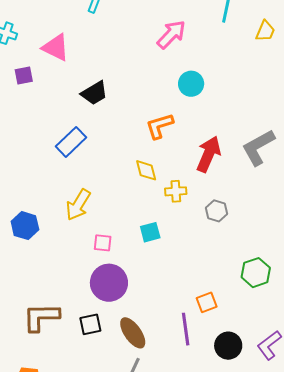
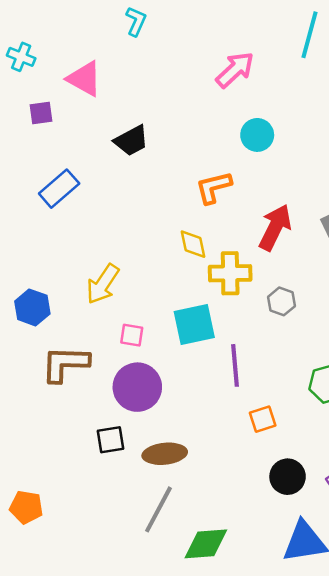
blue rectangle: (71, 142) -> (59, 189), moved
yellow cross: (176, 191) -> (230, 273), size x1.5
cyan square: (150, 232) -> (194, 325), size x1.6
brown L-shape: (41, 317) -> (65, 364), moved
purple line: (186, 329) -> (235, 365), moved
brown ellipse: (133, 333) -> (165, 454), turned -64

